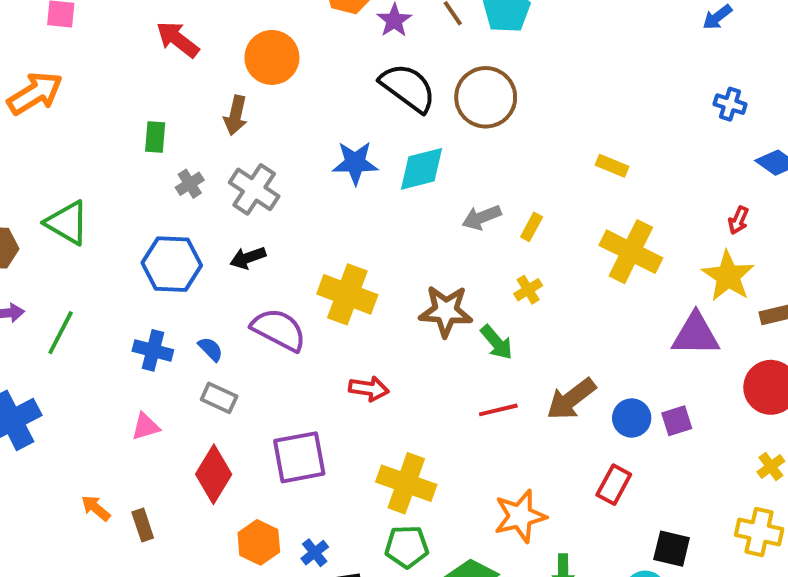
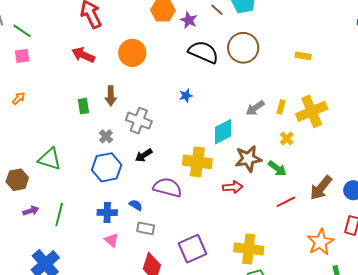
orange arrow: (35, 93) -> (19, 98), size x0.5
brown arrow: (236, 115) -> (111, 96), moved
blue star: (355, 163) -> (186, 96), size x0.6
yellow rectangle: (612, 166) -> (303, 56), moved
cyan diamond: (422, 169) -> (223, 132), moved
gray cross: (190, 184) -> (106, 136), moved
yellow cross: (631, 252) -> (312, 111), moved, turned -36
red arrow: (369, 389) -> (233, 187), moved
pink triangle: (146, 426) -> (112, 240), moved, turned -49
orange star: (520, 516) -> (320, 242), moved

